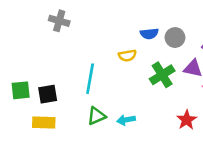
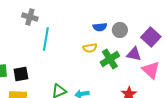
yellow semicircle: (127, 56) -> (90, 48), moved
cyan line: (90, 79) -> (46, 39), moved

